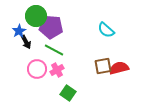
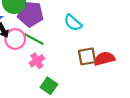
cyan semicircle: (106, 30) -> (73, 23), moved
pink circle: (37, 69) -> (15, 39), moved

